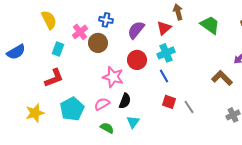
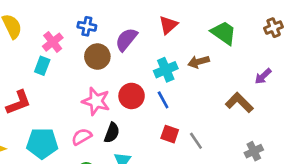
brown arrow: (178, 12) -> (199, 62), moved, turned -91
red triangle: (164, 28) -> (168, 25), moved
brown circle: (98, 43) -> (97, 57), moved
cyan rectangle: (58, 49) -> (42, 66), moved
red circle: (137, 60) -> (132, 96), moved
cyan pentagon: (72, 109) -> (42, 143), turned 30

